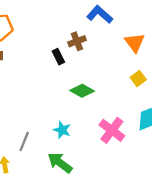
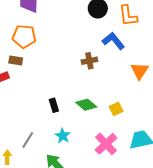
black rectangle: (58, 57) -> (54, 105), moved
yellow square: (138, 79) -> (116, 109), moved

